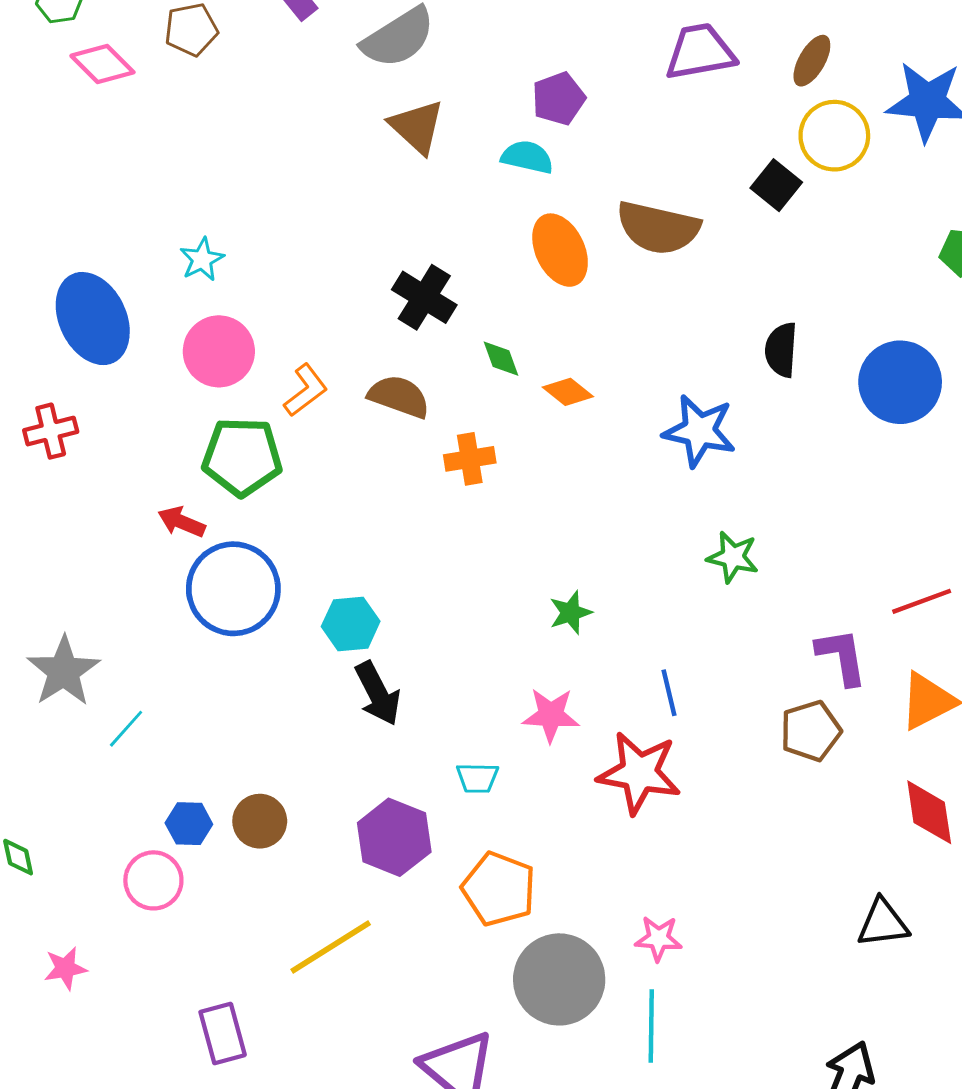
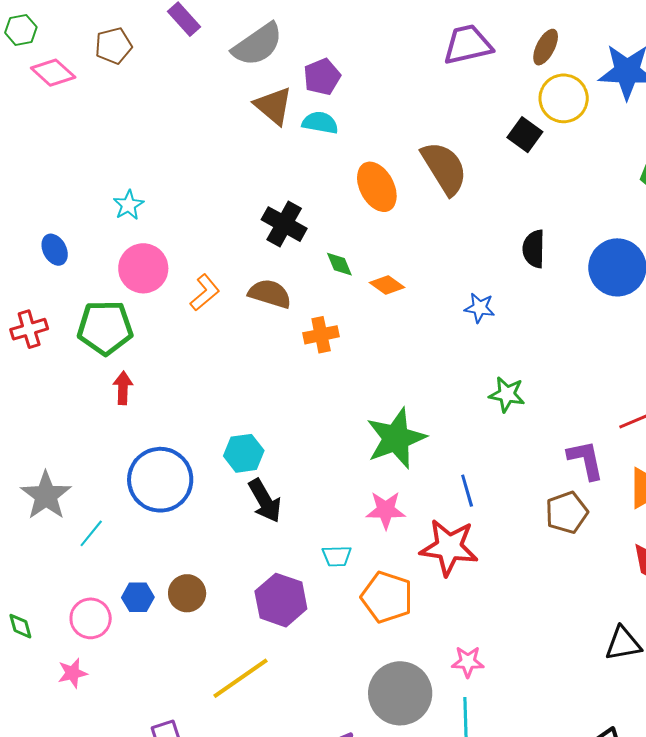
purple pentagon: (559, 99) -> (322, 77), moved
cyan semicircle: (527, 157) -> (320, 123), moved
brown semicircle: (658, 228) -> (444, 168), turned -132
blue ellipse: (93, 319) -> (55, 250), size x0.5
blue star: (699, 431) -> (480, 308), size x0.6
green pentagon: (242, 457) -> (105, 328), moved
red arrow: (182, 522) -> (123, 388), turned 72
blue circle: (233, 589) -> (160, 480), moved
green star: (571, 613) -> (396, 438), size x2.0
pink circle: (153, 880) -> (91, 618), moved
orange pentagon: (499, 889) -> (387, 597), moved
pink star: (65, 968) -> (72, 673), moved

